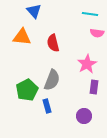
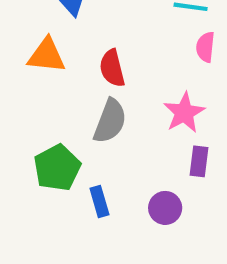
pink semicircle: (97, 33) -> (205, 47), turned 88
gray semicircle: (52, 80) -> (110, 121), moved
purple circle: (84, 116) -> (165, 208), moved

